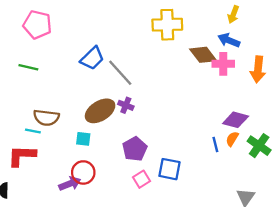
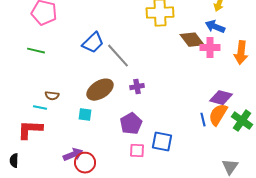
purple cross: (126, 105) -> (137, 87), moved, turned -32
brown semicircle: (46, 118) -> (52, 96), size x0.6
orange semicircle: (232, 139) -> (218, 115), size x1.6
red circle: (83, 172) -> (85, 163), moved
pink square: (141, 179) -> (137, 151), turned 35

